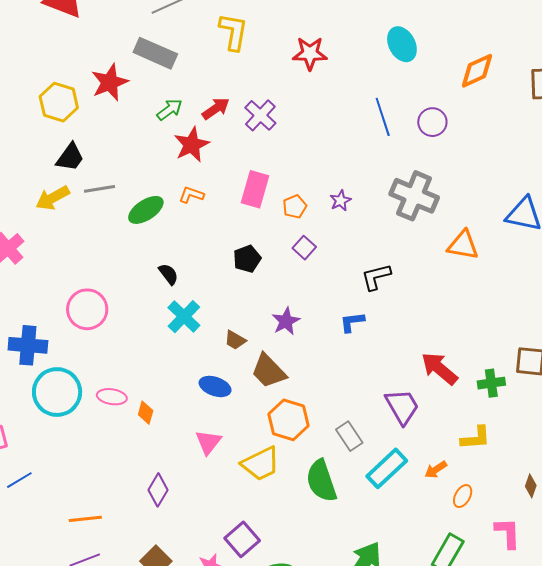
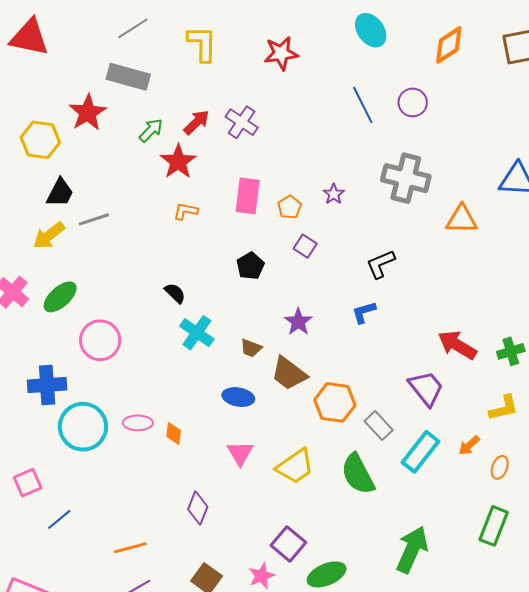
green ellipse: (146, 210) -> (60, 297), moved
orange hexagon: (288, 420) -> (335, 402), moved

